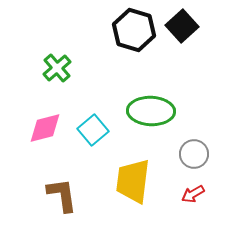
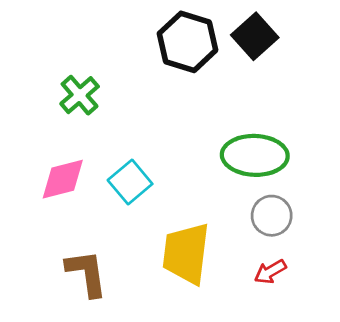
green ellipse: (151, 111) -> (255, 155), moved

